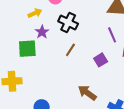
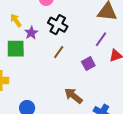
yellow arrow: (35, 13) -> (16, 20), moved, turned -104
purple line: (112, 35) -> (101, 39), turned 56

